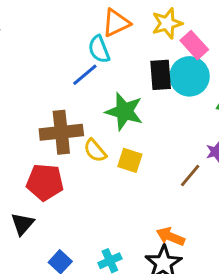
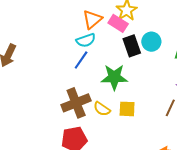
pink rectangle: (194, 45) -> (118, 23), moved
cyan semicircle: (99, 49) -> (86, 40), turned -72
cyan circle: (189, 76) -> (151, 42), size x0.7

